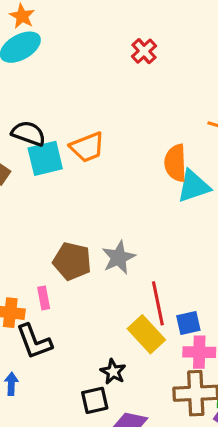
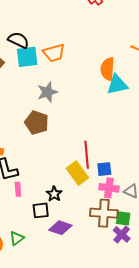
gray star: (119, 257) -> (47, 92), moved
pink rectangle: (44, 298) -> (18, 189), moved

